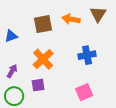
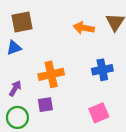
brown square: (43, 24) -> (22, 22), moved
orange cross: (43, 59) -> (51, 74), turned 30

